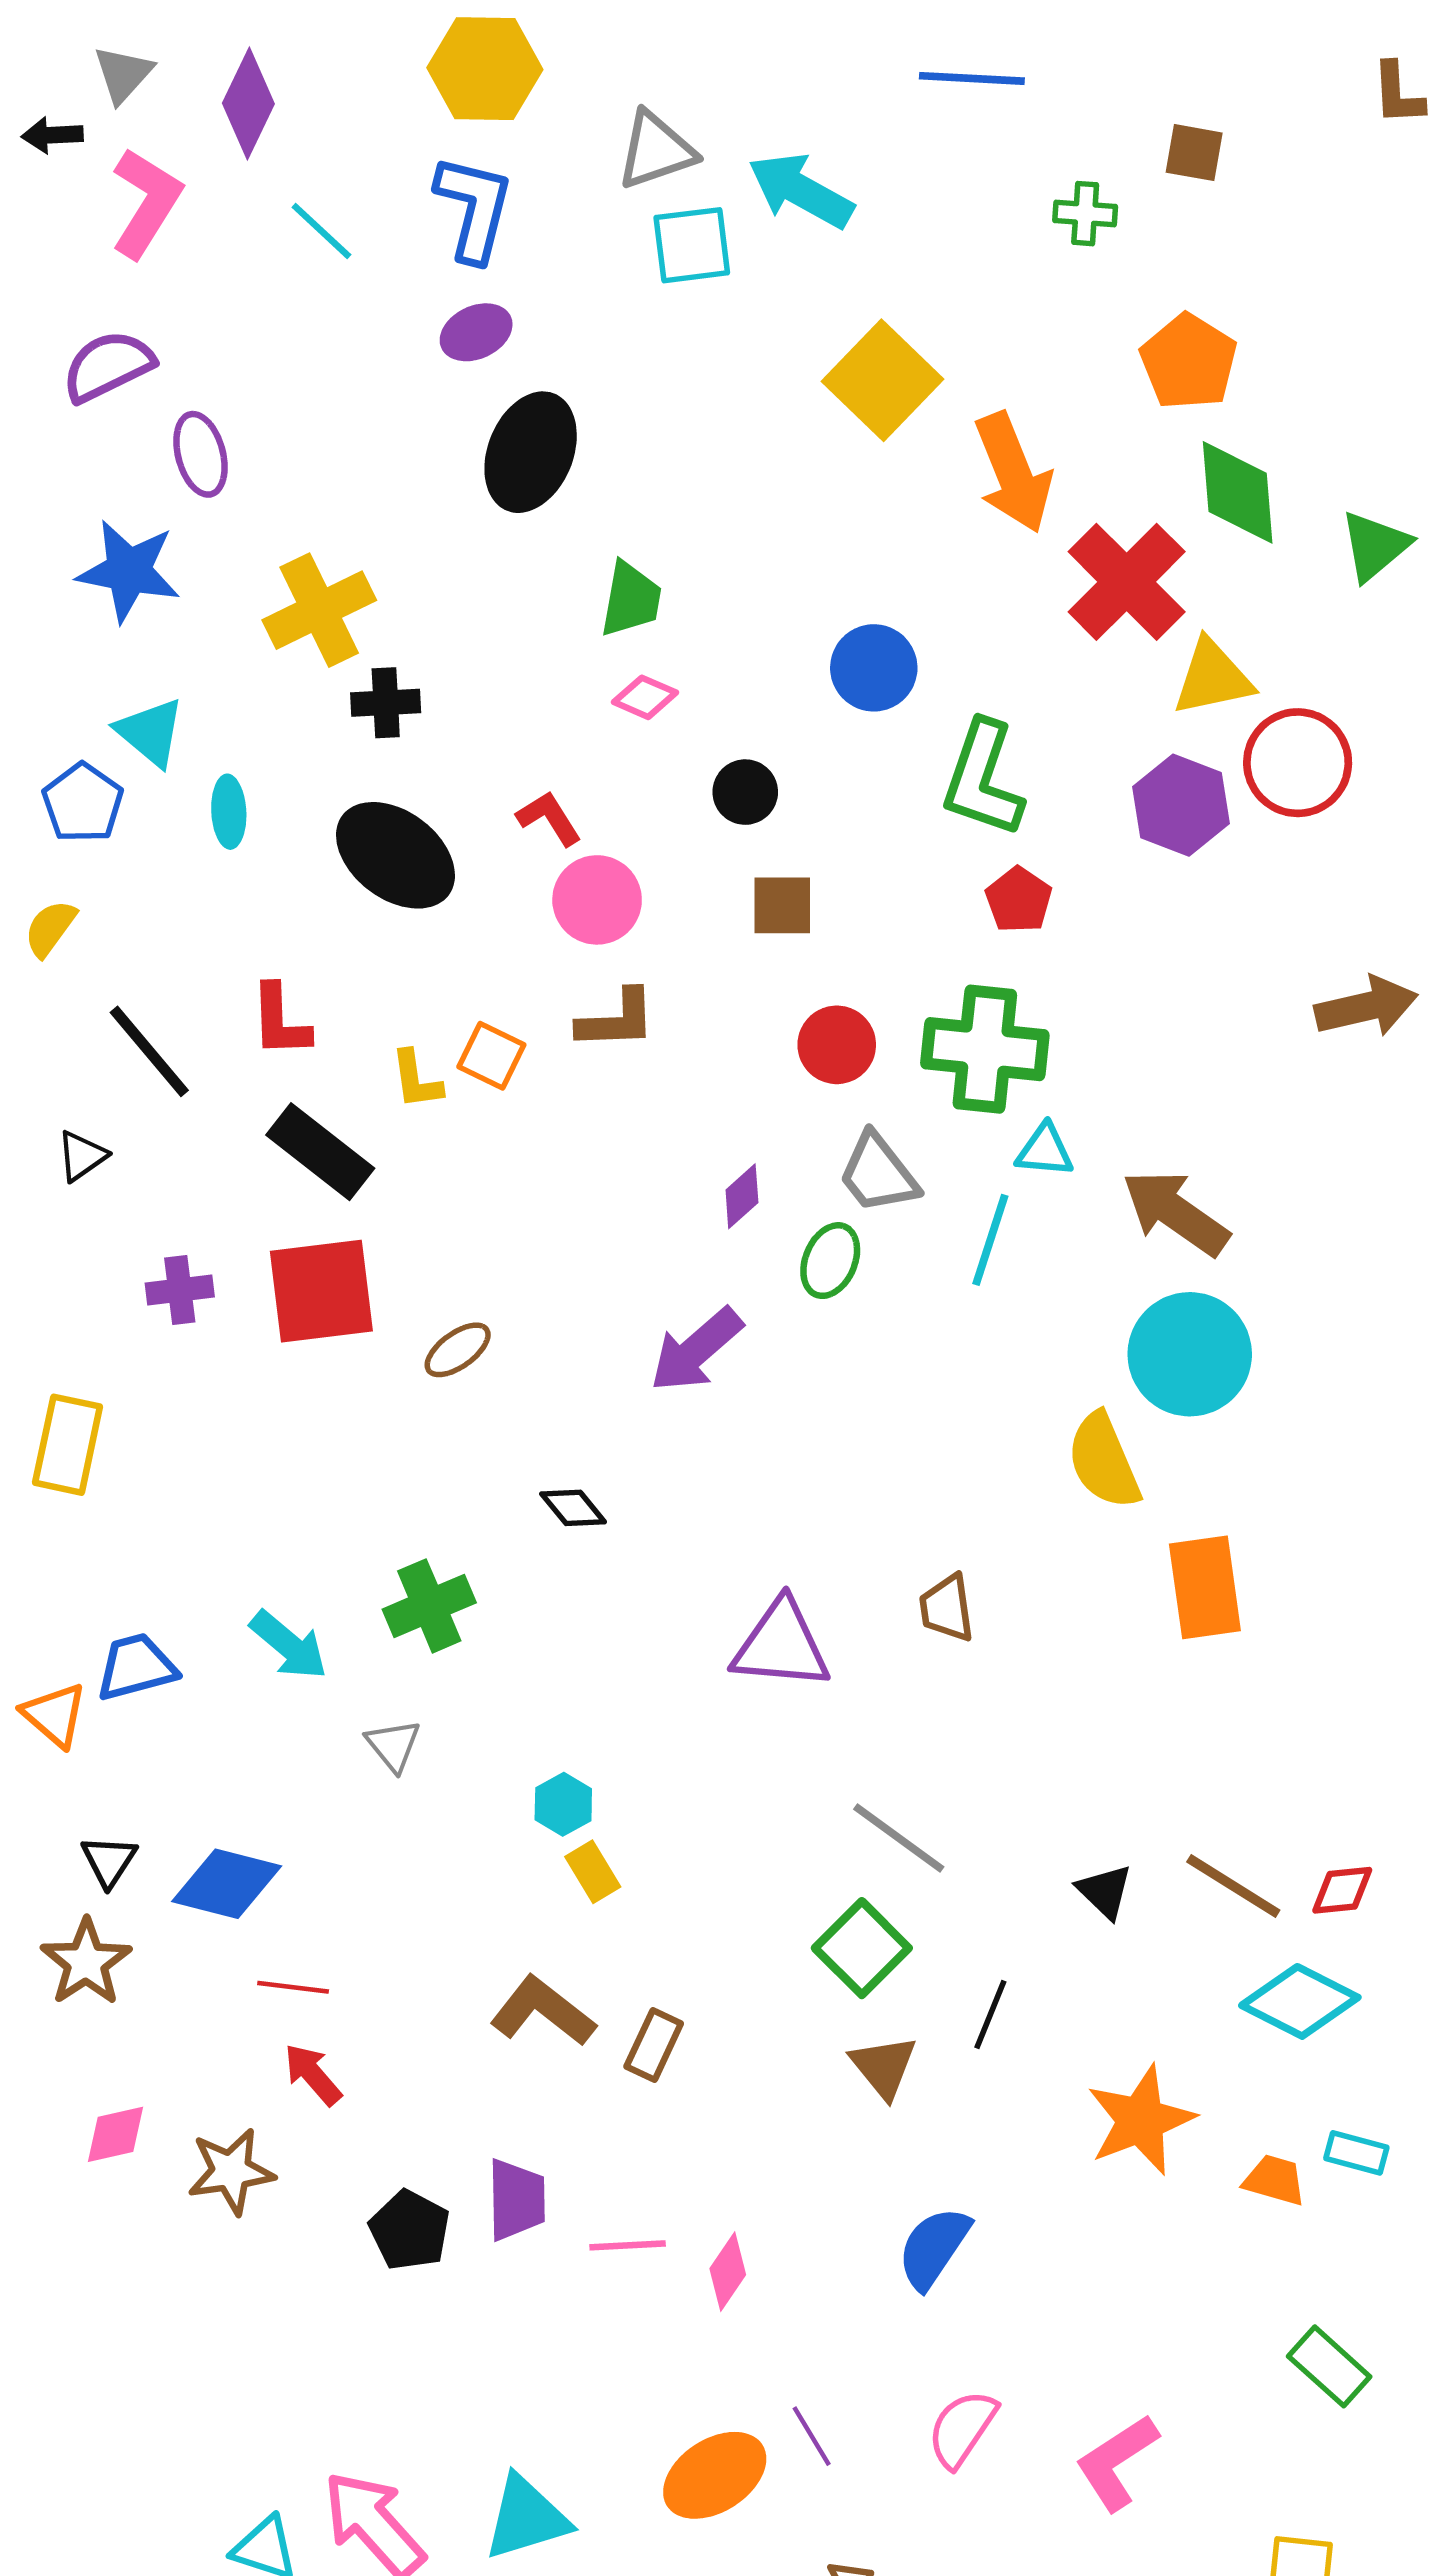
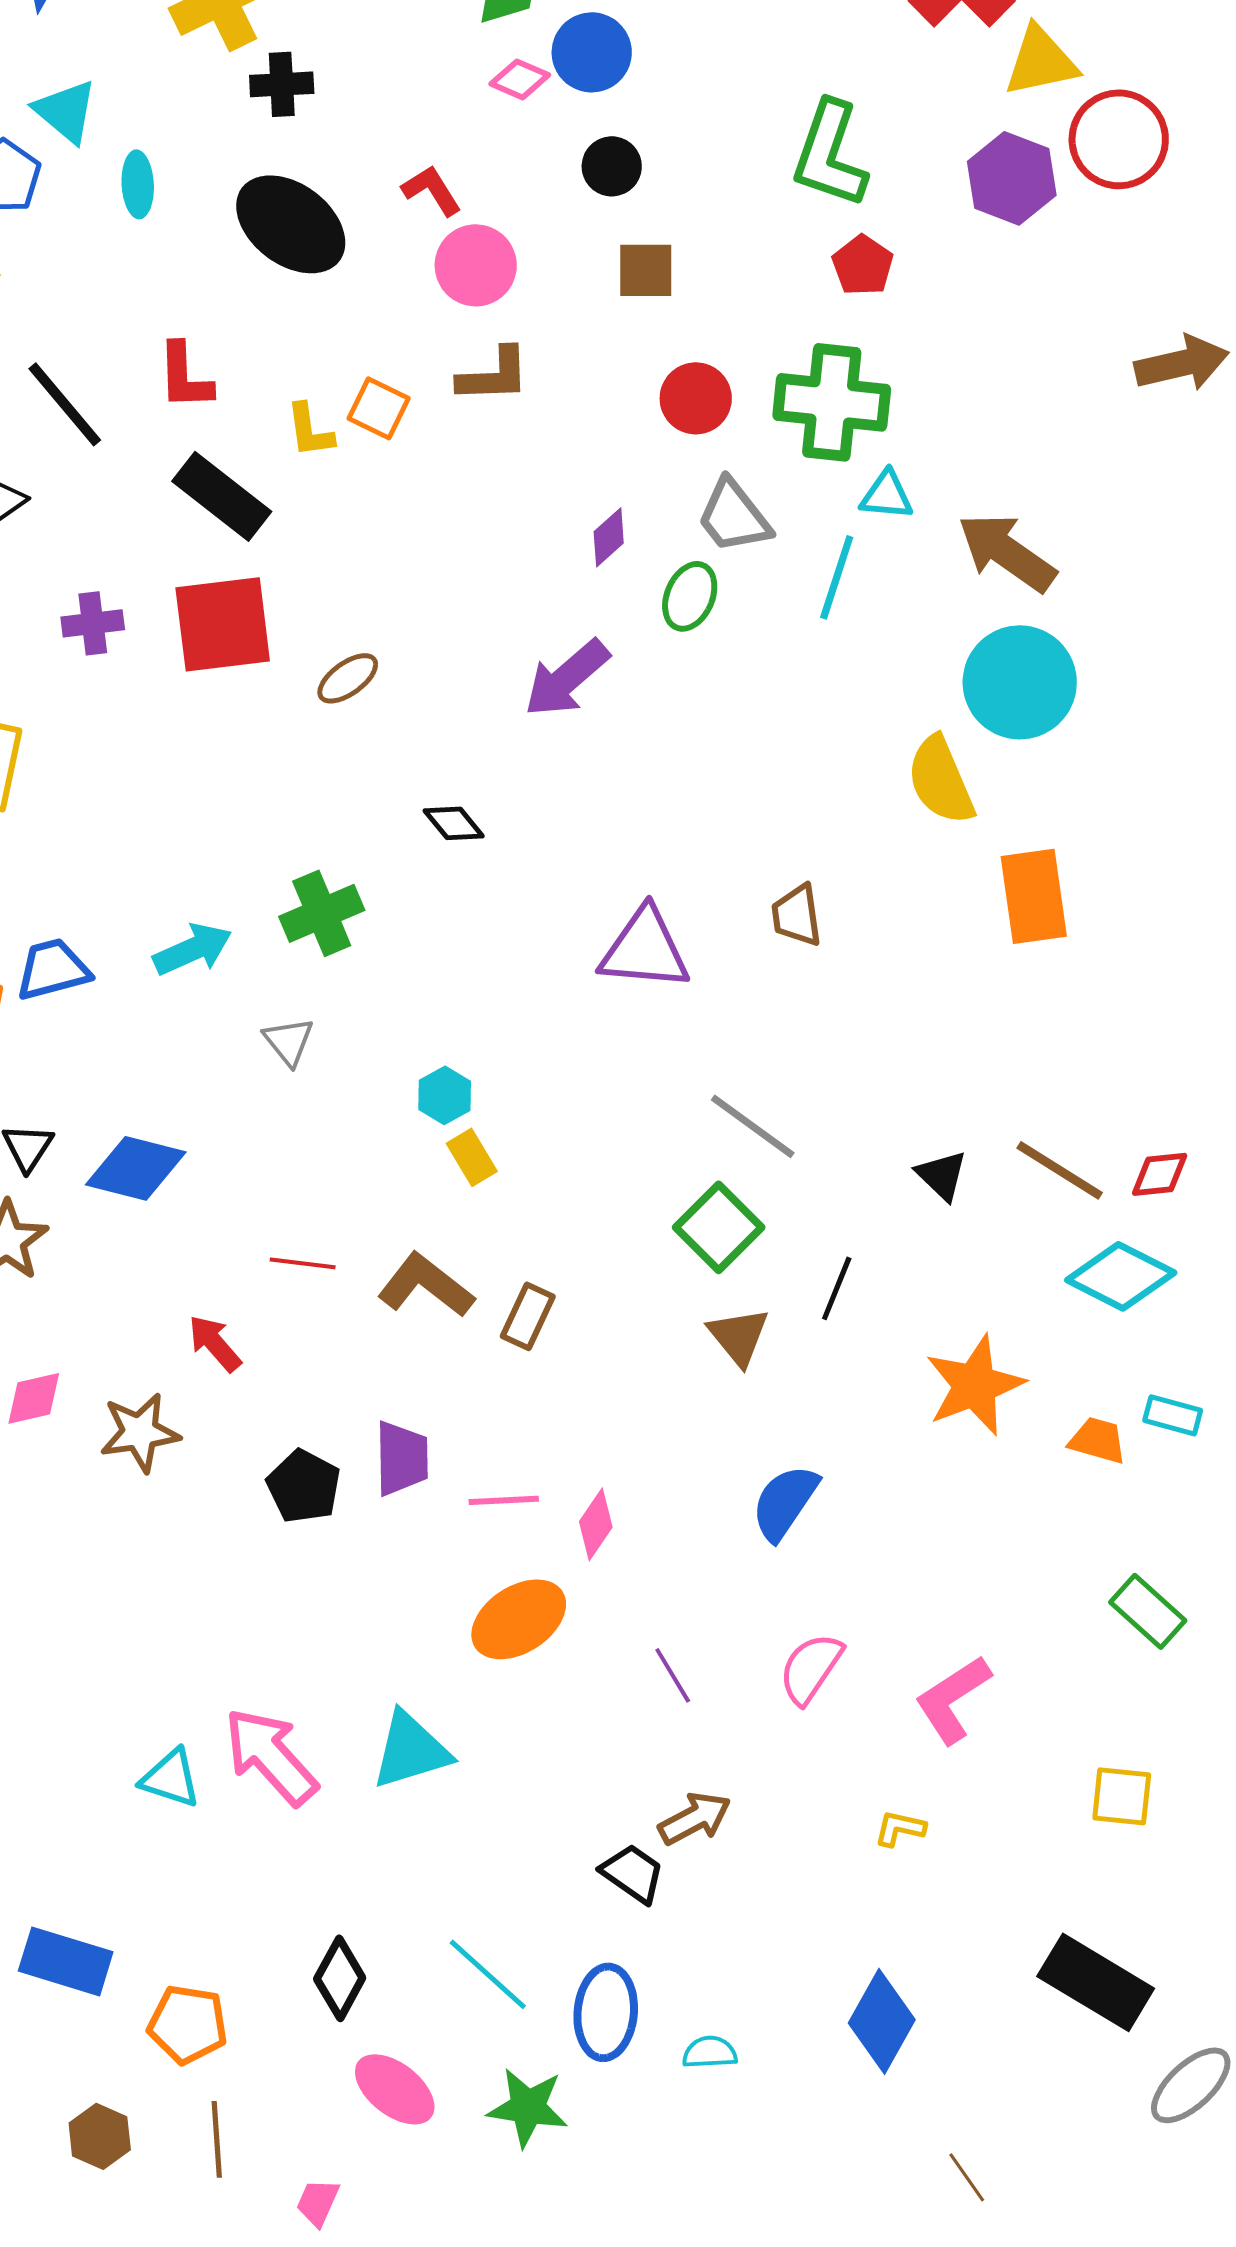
blue circle: (874, 668) -> (592, 52), moved
cyan arrow: (289, 1645) -> (193, 949), turned -64
red line: (293, 1987) -> (303, 1263), moved
orange ellipse: (715, 2475) -> (519, 1619), moved

